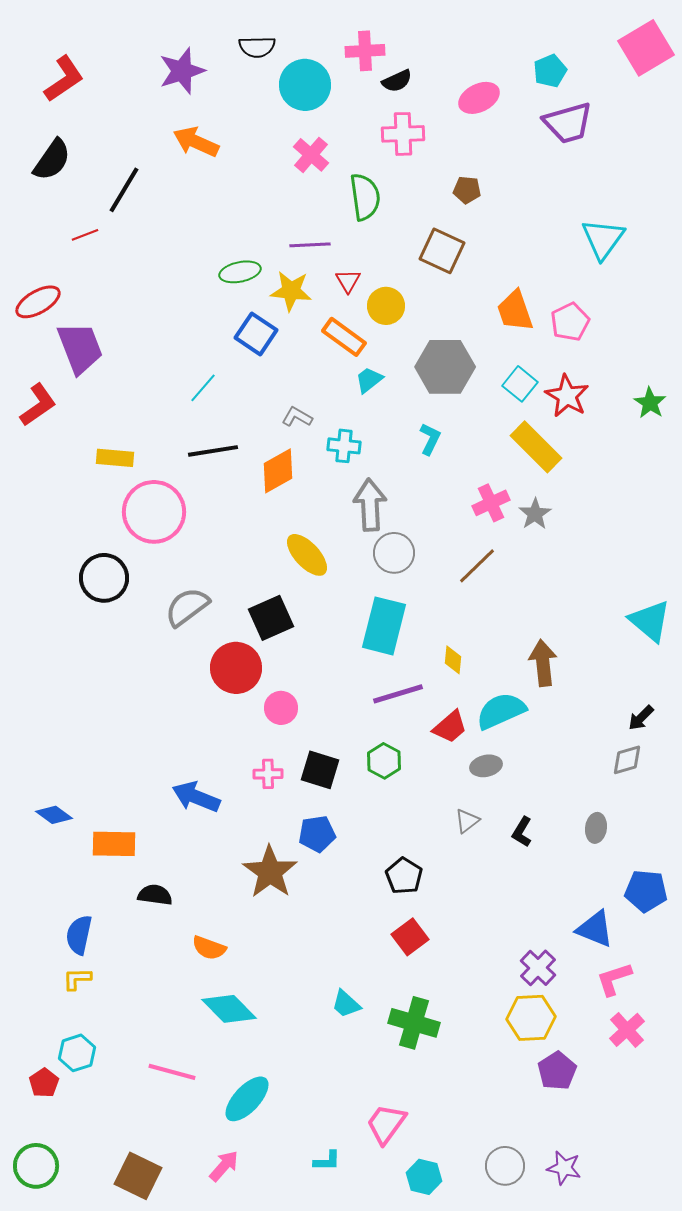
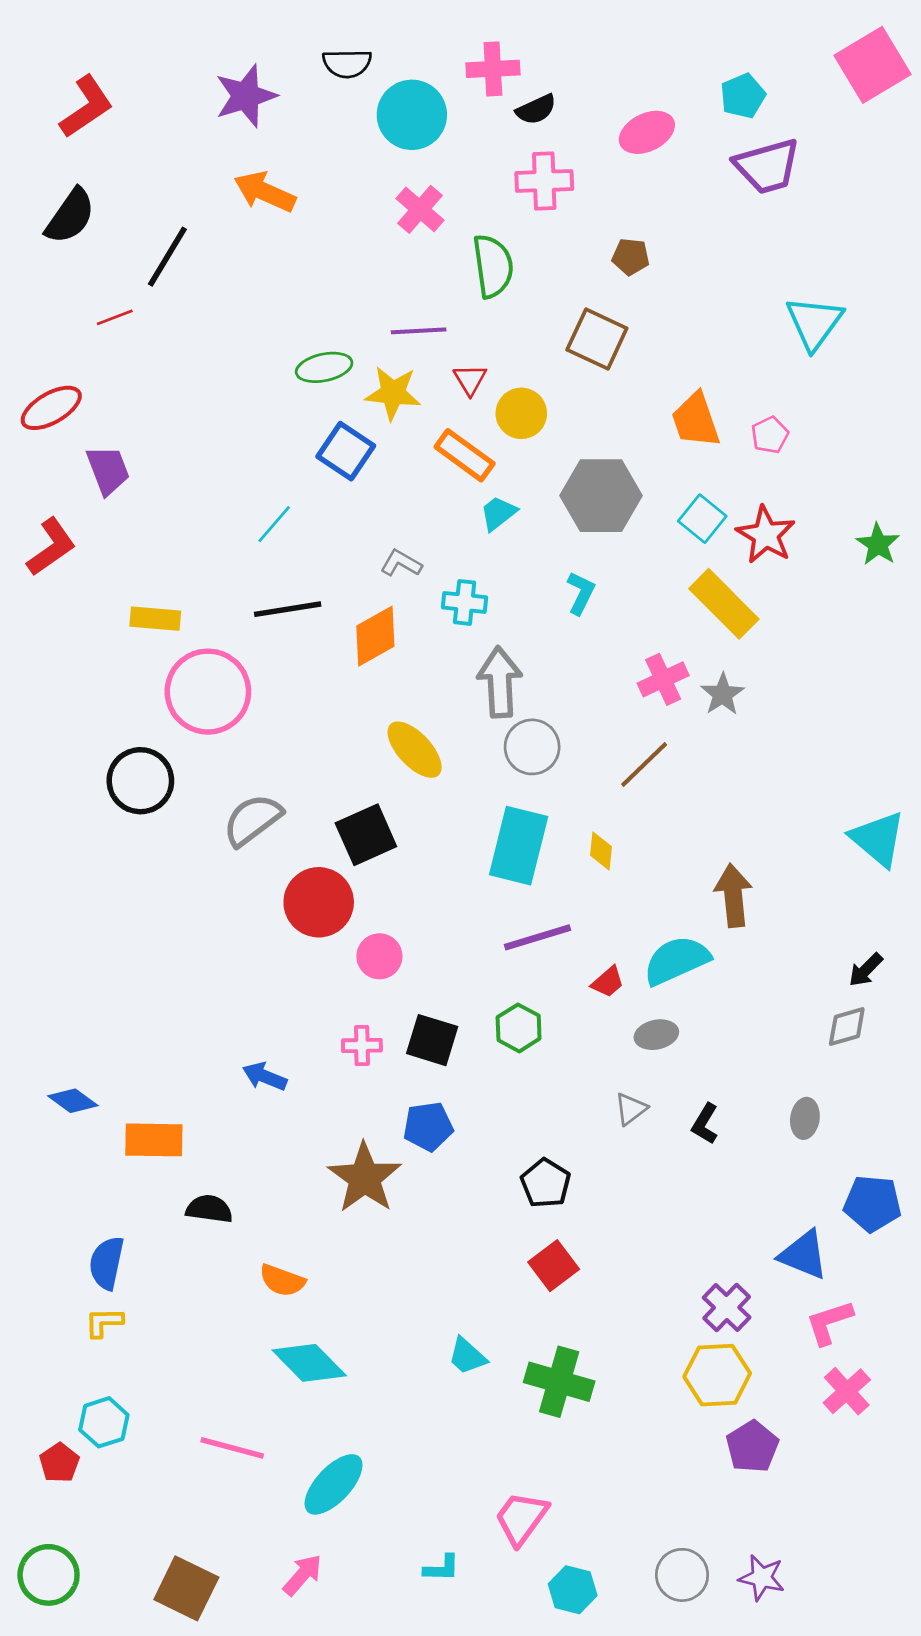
pink pentagon: (570, 322) -> (770, 435), size x0.7
purple trapezoid: (80, 348) -> (108, 470), size x0.7
yellow diamond: (453, 660) -> (601, 851), moved
red trapezoid: (450, 727) -> (608, 982), size x0.7
blue arrow: (196, 797) -> (265, 1077), size x0.7

